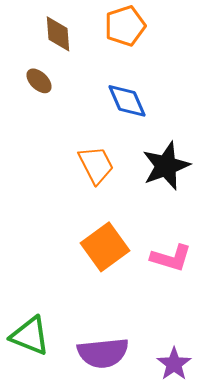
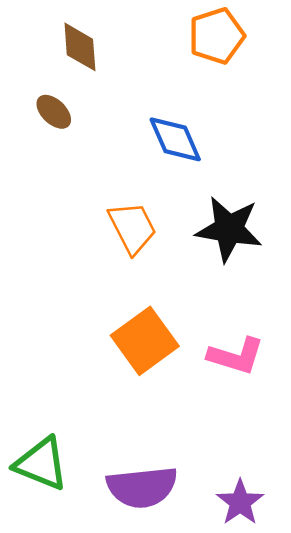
orange pentagon: (125, 26) -> (217, 36), moved
black star: (166, 166) -> (229, 229), turned 30

